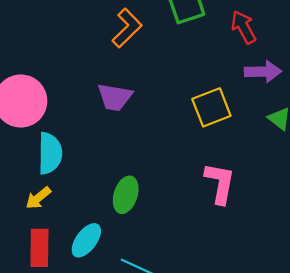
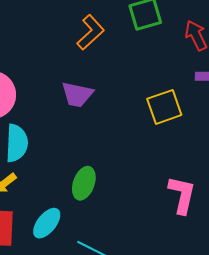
pink L-shape: (220, 183) -> (182, 195), moved

